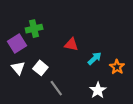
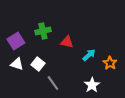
green cross: (34, 29) -> (43, 31), moved
white triangle: (18, 68) -> (17, 64), turned -32

